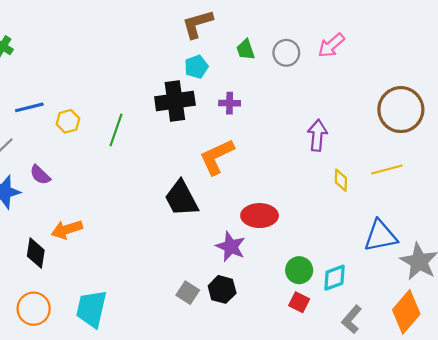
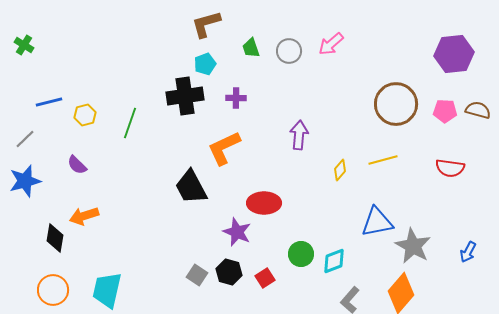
purple arrow: (317, 135) -> (299, 135), moved
purple semicircle: (40, 175) -> (77, 165), moved
yellow diamond: (341, 180) -> (340, 170), turned 40
red square: (299, 302) -> (265, 278), moved, turned 30

